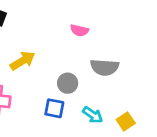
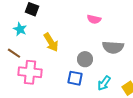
yellow arrow: (23, 61) -> (51, 42), turned 90
cyan arrow: (93, 115) -> (104, 83), turned 91

